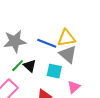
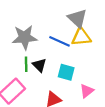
gray triangle: (68, 54) -> (77, 18), moved
green line: (18, 66) -> (26, 64), turned -48

